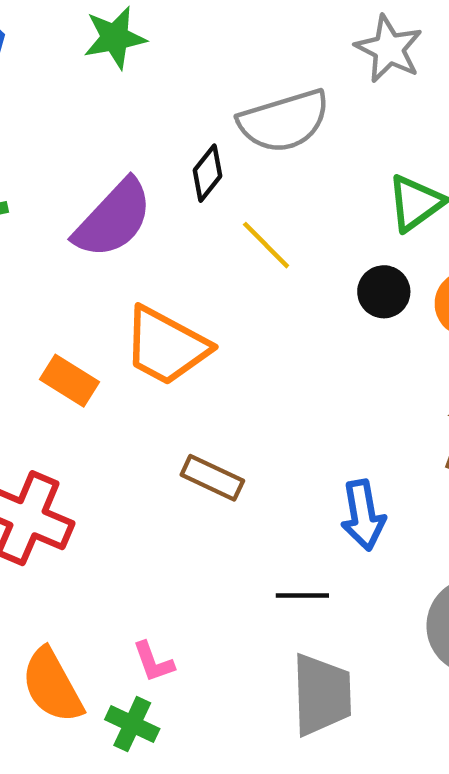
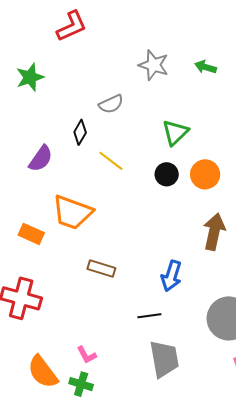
gray semicircle: (284, 121) -> (111, 104), size x0.6
purple semicircle: (113, 219) -> (41, 159), size x0.7
blue arrow: (363, 515) -> (171, 276), turned 36

